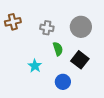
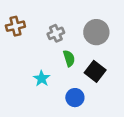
gray cross: (47, 28) -> (56, 33), turned -32

